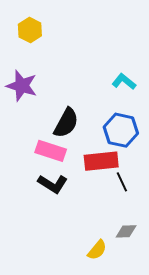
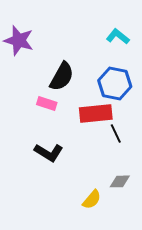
pink rectangle: (51, 151) -> (47, 103), size x0.7
black L-shape: (53, 184) -> (49, 152), moved

